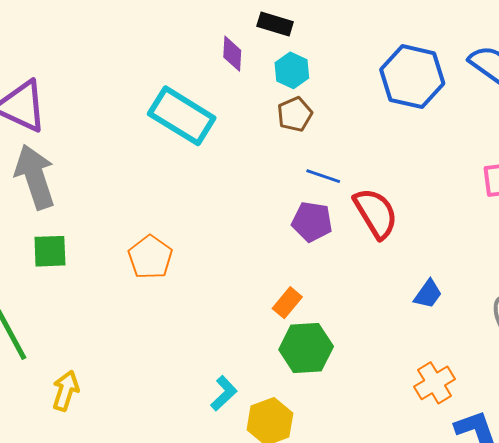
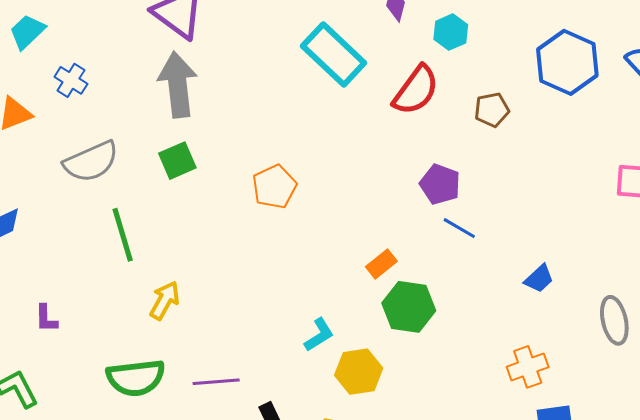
brown pentagon: (295, 114) -> (492, 110), moved
blue line: (323, 176) -> (459, 228), moved
red semicircle: (376, 213) -> (416, 90), moved, turned 56
green square: (50, 251) -> (177, 161), turned -33
orange rectangle: (287, 303) -> (381, 264), moved

